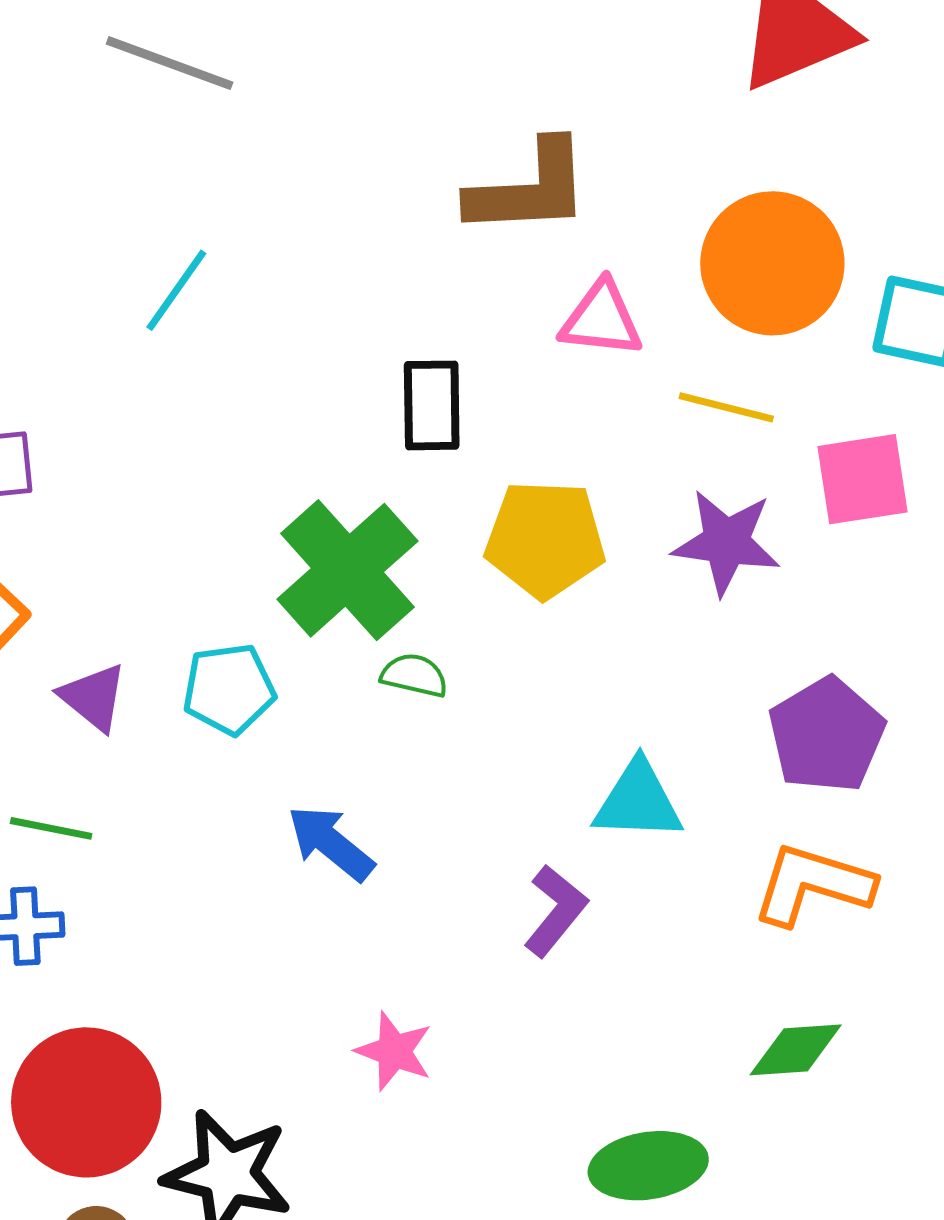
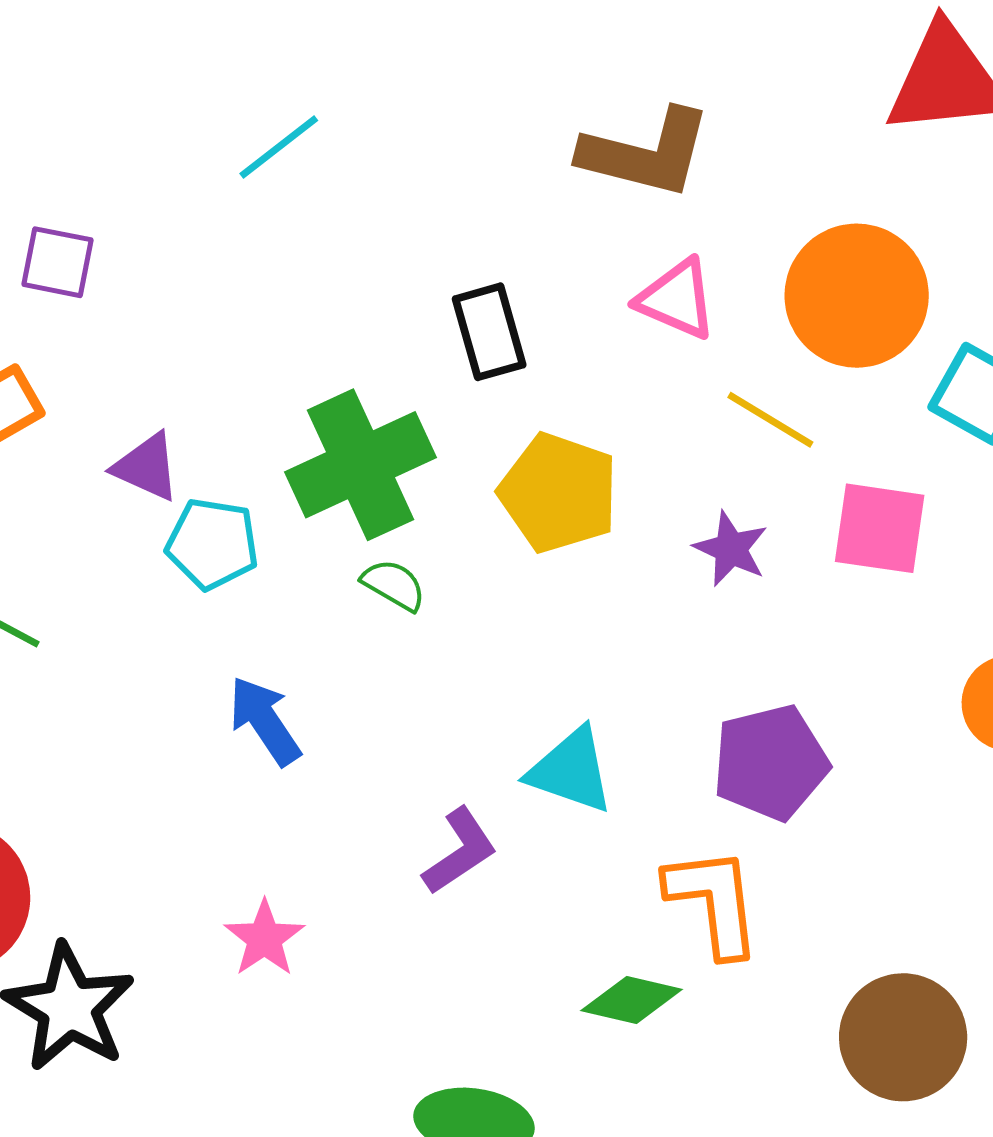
black rectangle: (432, 405) -> (489, 332), turned -32
purple star: (726, 542) -> (731, 549), size x0.7
purple triangle: (93, 697) -> (147, 467), moved, turned -32
orange L-shape: (813, 885) -> (714, 901), turned 49
green diamond: (796, 1050) -> (632, 1000), moved

